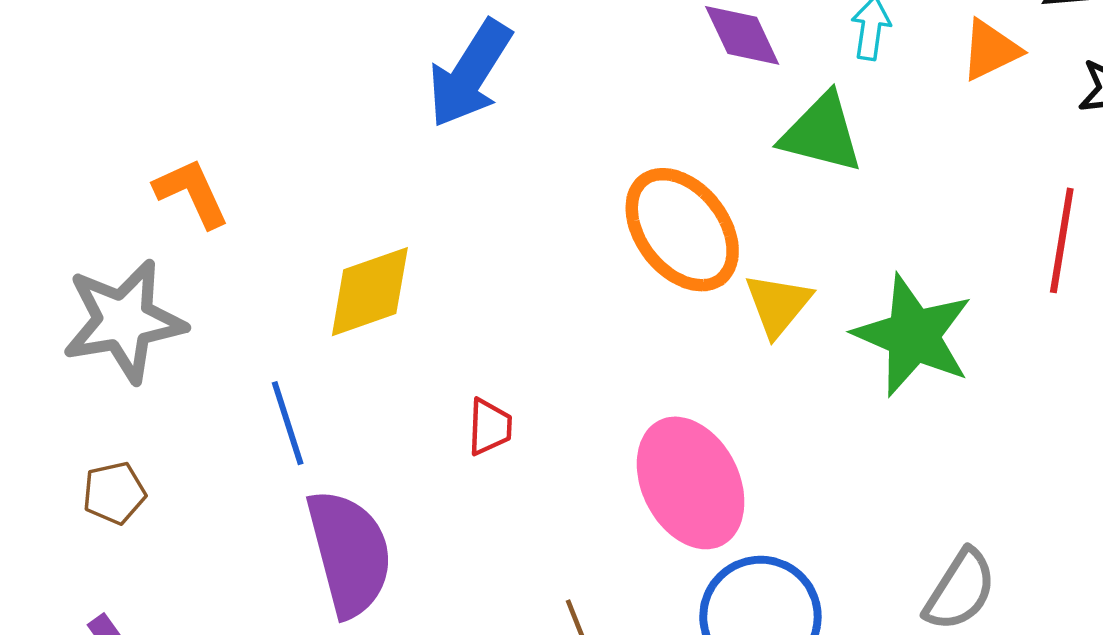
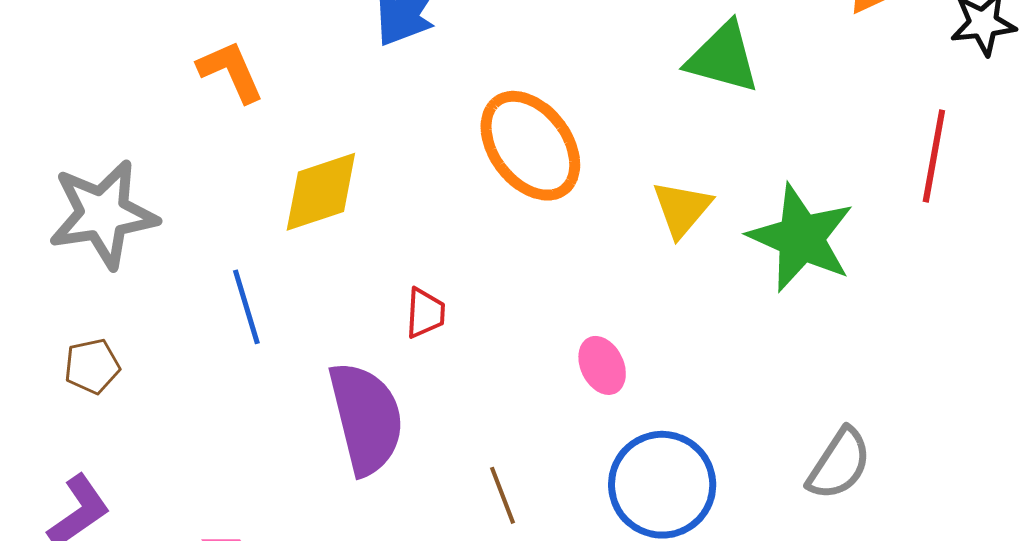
orange L-shape: (192, 193) -> (231, 71), moved
orange ellipse: (682, 230) -> (530, 146), moved
pink ellipse: (691, 483) -> (602, 365), size x0.5
purple semicircle: (349, 553) -> (366, 418), moved

